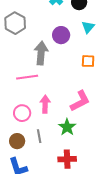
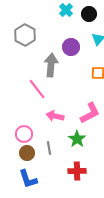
pink line: (27, 77) -> (37, 89), turned 60
pink arrow: (45, 104) -> (55, 116), turned -78
pink circle: (22, 113) -> (24, 134), moved

